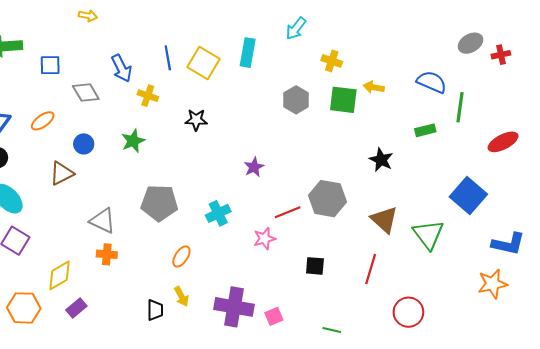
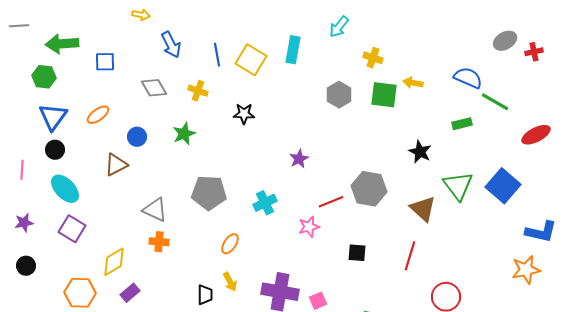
blue arrow: (122, 68) -> (171, 45), moved
gray diamond: (86, 92) -> (154, 88), moved
green line: (460, 107) -> (495, 102), turned -68
green triangle: (428, 234) -> (458, 186), moved

